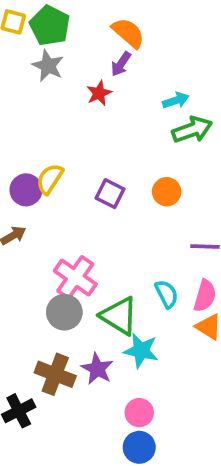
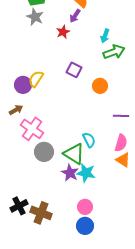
cyan arrow: (176, 100) -> (105, 36), turned 128
purple square: (110, 194) -> (74, 70), moved
pink cross: (75, 278) -> (32, 129), moved
cyan semicircle: (167, 294) -> (89, 140), moved
purple star: (97, 369) -> (70, 173), moved
brown cross: (55, 374) -> (41, 213), moved

